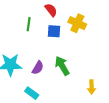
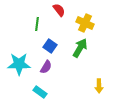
blue square: (54, 31) -> (50, 46), moved, turned 32
green arrow: (62, 66) -> (80, 48), moved, turned 60

